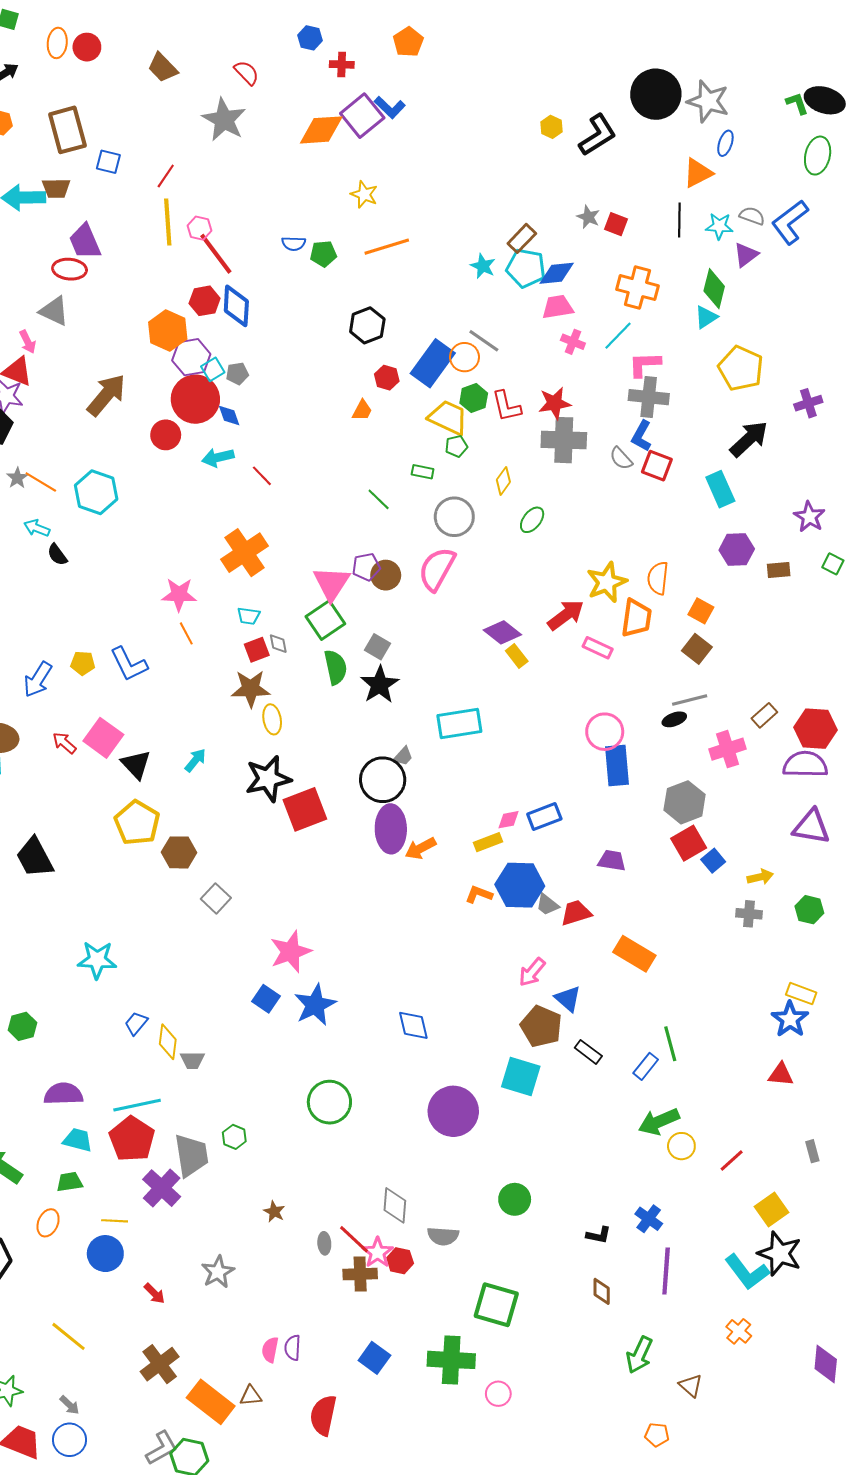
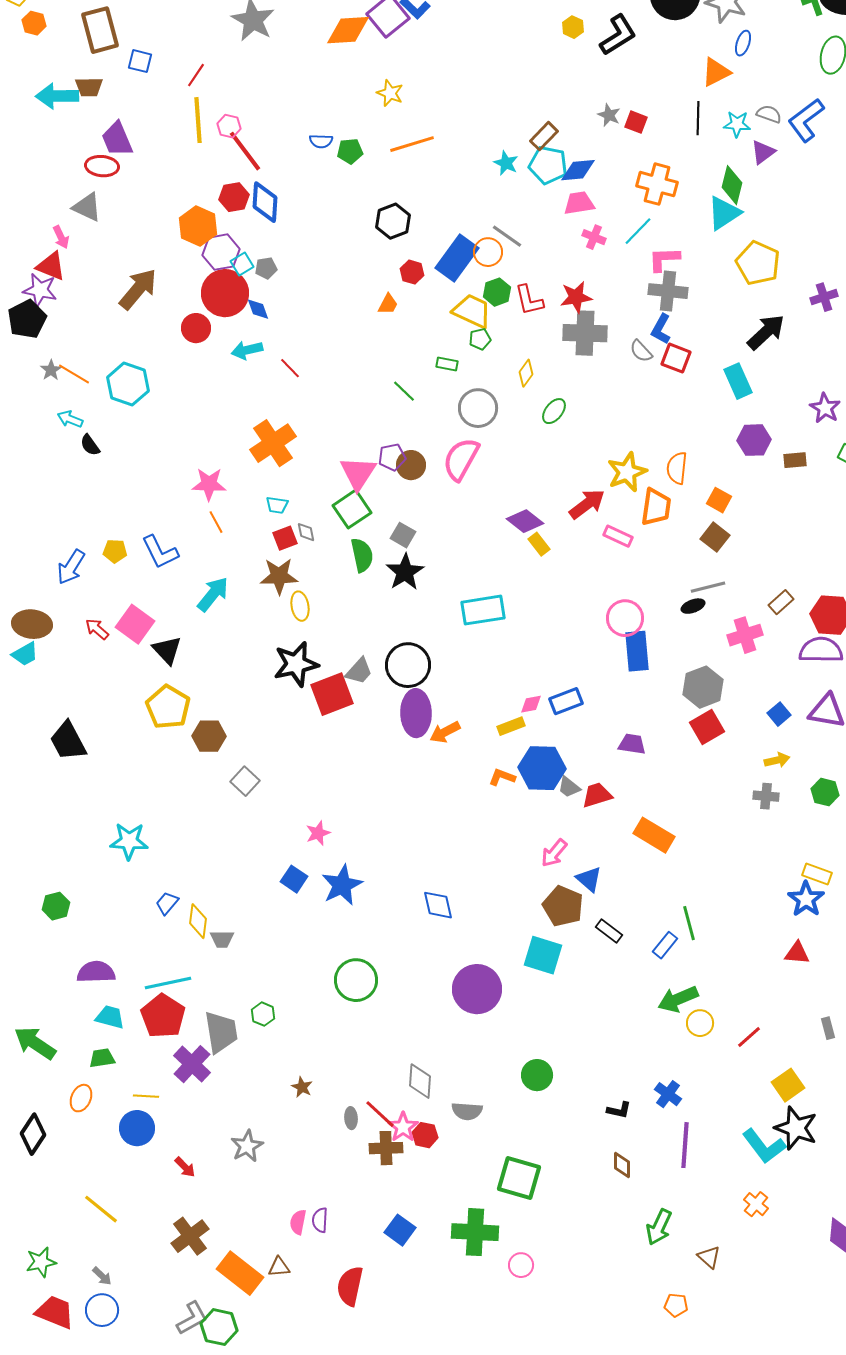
cyan triangle: (706, 317) -> (724, 213), size x1.5
gray trapezoid: (403, 756) -> (359, 671), moved, size x1.4
cyan arrow: (195, 760) -> (213, 594), moved, size x1.5
blue square: (713, 861) -> (779, 714), moved
pink star: (291, 952) -> (318, 833), size x0.6

